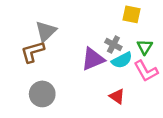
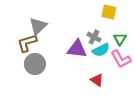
purple triangle: (93, 59) -> (77, 49), turned 30
gray circle: (42, 94) -> (35, 64), moved

